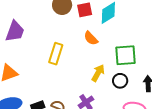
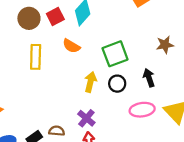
yellow rectangle: (56, 54) -> (36, 57), moved

